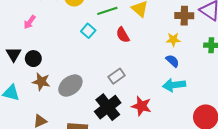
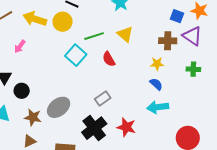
cyan square: (88, 31) -> (76, 55), size x1.5
black circle: (33, 59) -> (22, 91), moved
brown star: (41, 82) -> (33, 117), moved

